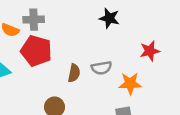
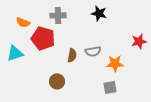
gray cross: (34, 20) -> (58, 15), moved
red star: (150, 51) -> (139, 41), moved

